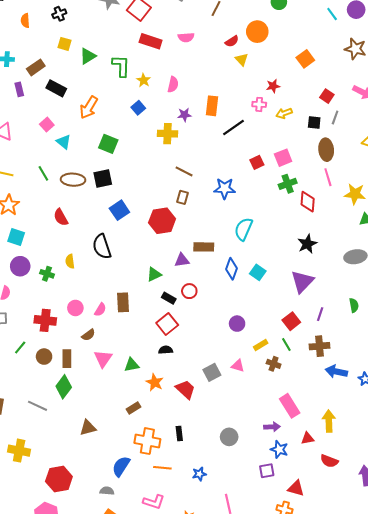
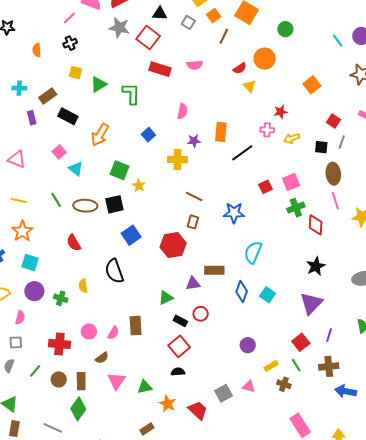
yellow star: (144, 80) -> (139, 186), moved

